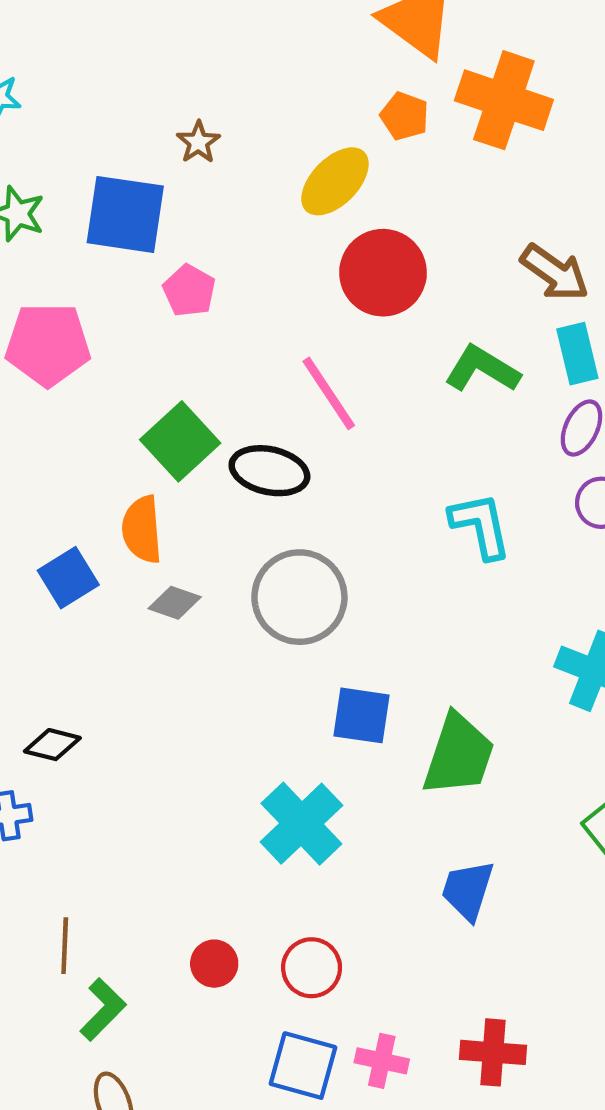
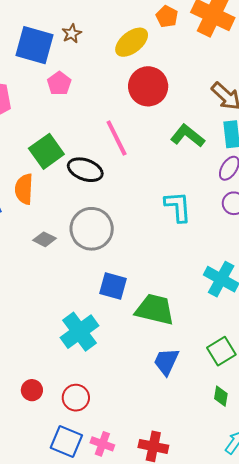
brown star: (198, 142) -> (72, 34), moved
gray diamond: (175, 603) -> (44, 239), moved
green trapezoid: (459, 755) -> (155, 309), turned -102
blue trapezoid: (468, 890) -> (166, 362), moved

